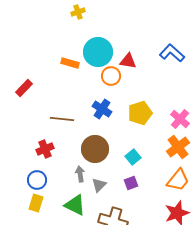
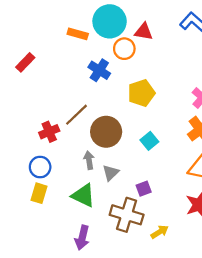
blue cross: (102, 109) -> (99, 70), moved
yellow pentagon: (140, 113) -> (141, 93), moved
brown line: (62, 119) -> (77, 115), moved, turned -50
purple square: (131, 183) -> (144, 189), moved

